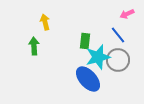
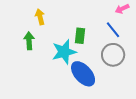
cyan star: (98, 57) -> (64, 52), moved

